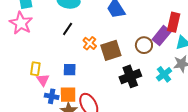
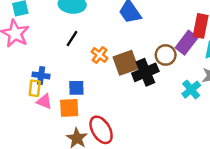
black cross: (130, 76) -> (145, 72), moved
pink triangle: (43, 80) -> (44, 102), turned -32
orange square: (68, 95) -> (69, 108), moved
blue cross: (52, 96) -> (41, 75), moved

